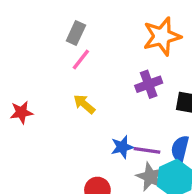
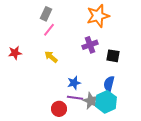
red star: (21, 112) -> (15, 53), moved
purple line: (147, 150) -> (75, 98), moved

